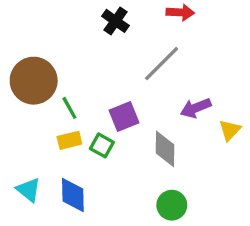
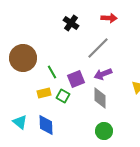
green line: (69, 108) -> (52, 72), moved
purple arrow: (196, 108) -> (103, 74), moved

